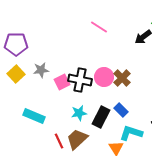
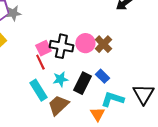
gray star: (41, 70) -> (13, 13), moved
cyan rectangle: (34, 116) -> (38, 90), moved, turned 35
red line: (59, 141) -> (40, 62), moved

